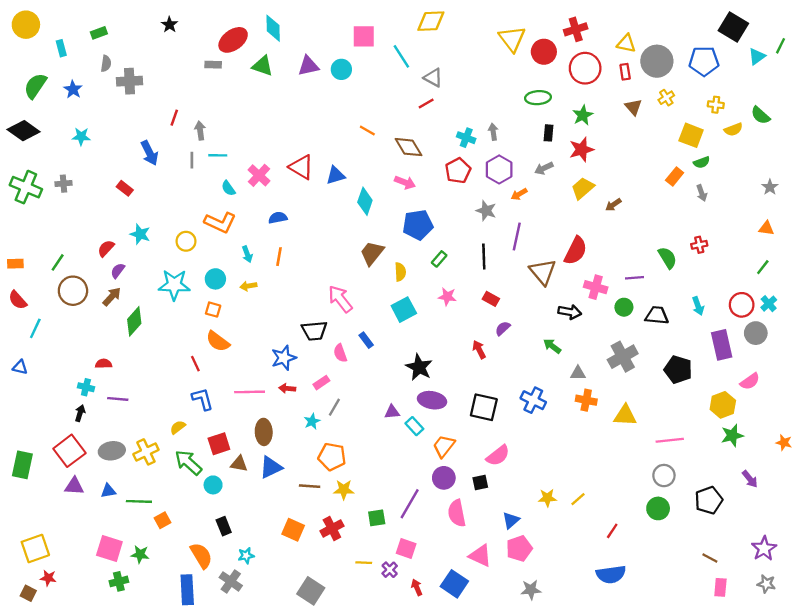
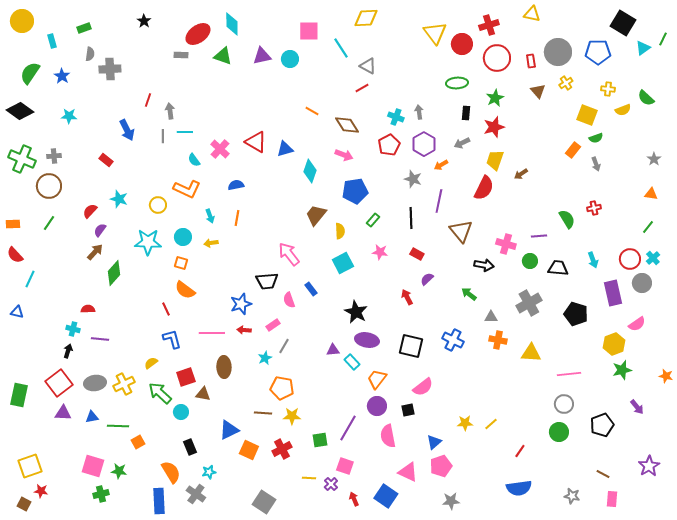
yellow triangle: (626, 43) -> (532, 14), moved
yellow trapezoid: (583, 188) -> (495, 160), turned -30
red semicircle: (576, 251) -> (484, 188), moved
brown circle: (73, 291) -> (49, 186), moved
blue triangle: (271, 467) -> (229, 430), moved
gray star: (766, 584) -> (572, 496), moved

